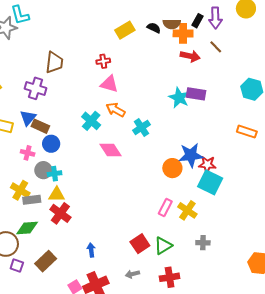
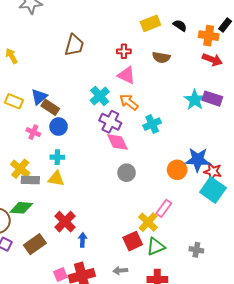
brown semicircle: (172, 24) -> (161, 57), moved
purple cross: (36, 88) -> (110, 122), moved
cyan cross: (91, 121) -> (100, 96), moved
gray circle: (43, 170) -> (127, 173), moved
yellow cross: (187, 210) -> (148, 222), moved
red cross: (60, 213) -> (65, 222), moved

